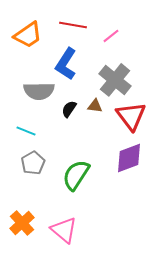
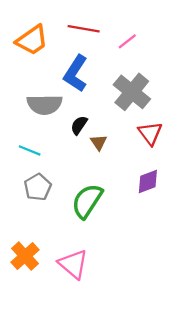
brown triangle: (95, 106) -> (99, 142), moved, turned 49
red triangle: (131, 116) -> (150, 133), size x0.7
purple diamond: (129, 158) -> (148, 181), size x0.7

